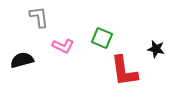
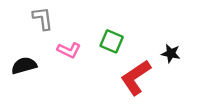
red L-shape: (124, 71) -> (136, 78), turned 64

